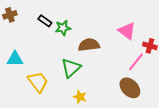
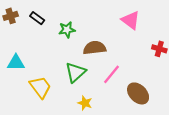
black rectangle: (45, 21) -> (37, 18), moved
pink triangle: (127, 31) -> (131, 20), moved
pink line: (136, 62) -> (112, 74), moved

